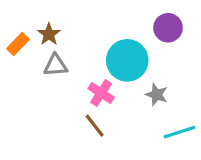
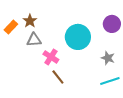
purple circle: (168, 28) -> (112, 24), moved
pink cross: (101, 93) -> (51, 57), moved
gray star: (157, 95) -> (108, 58), moved

